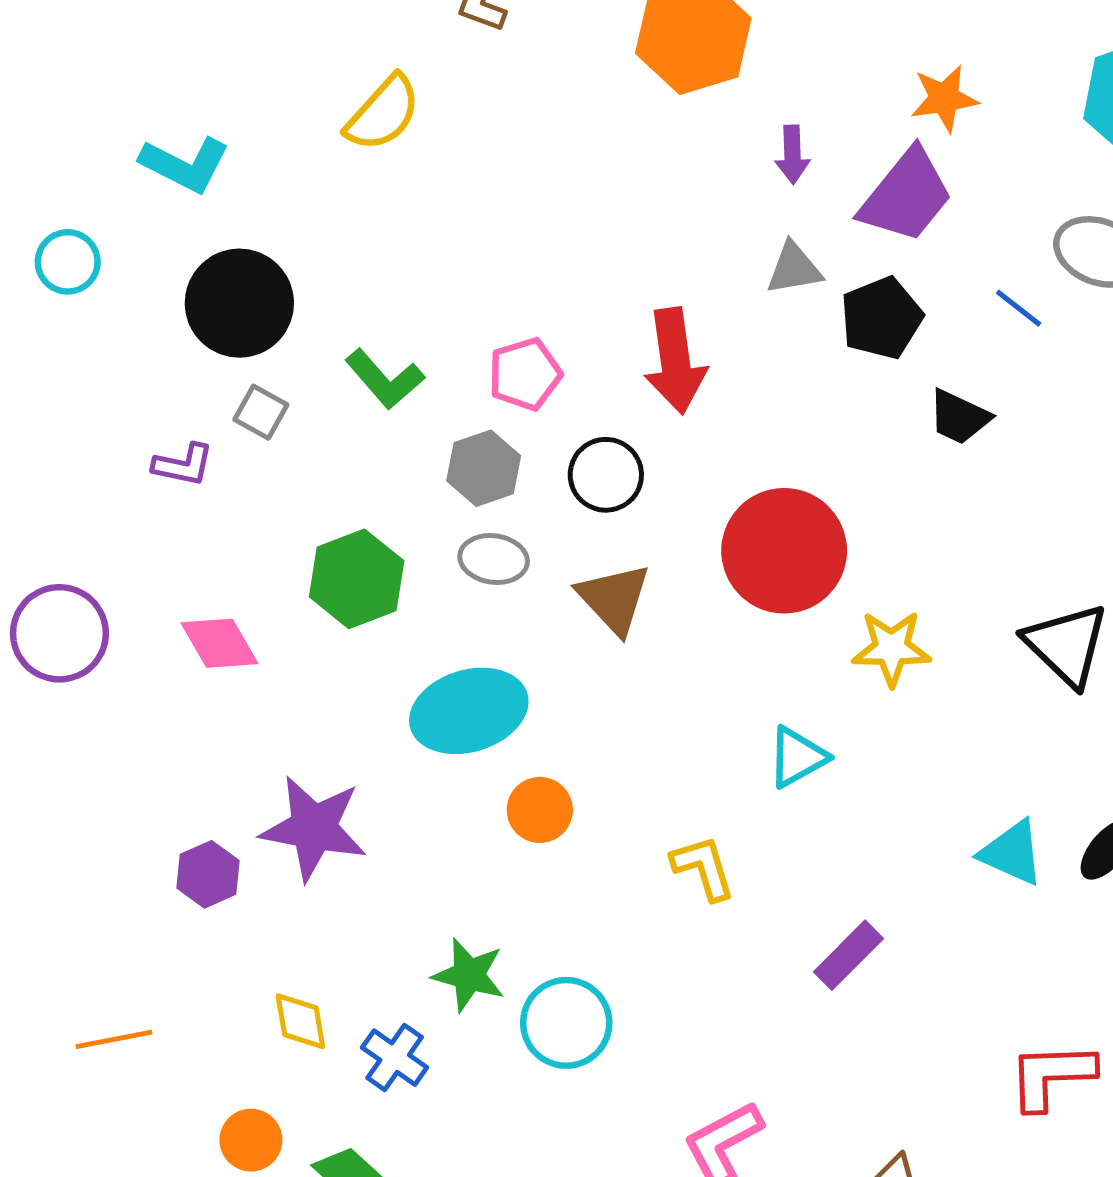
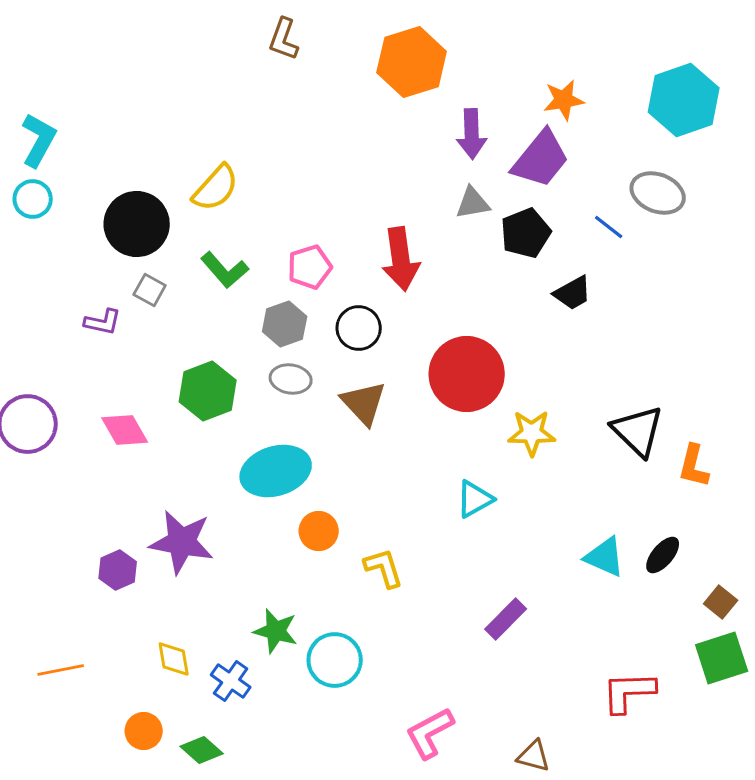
yellow semicircle: (383, 113) -> (216, 188), moved
purple arrow: (792, 155) -> (472, 134), size x1.4
cyan L-shape: (185, 164) -> (39, 140), moved, turned -88
black trapezoid: (959, 417) -> (573, 293), turned -54
yellow L-shape: (703, 868) -> (384, 568), moved

